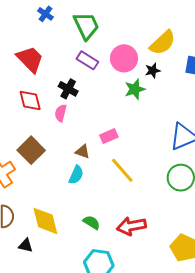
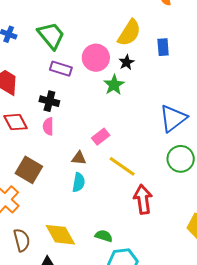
green semicircle: (92, 222) -> (104, 236), moved
red arrow: (131, 226) -> (143, 199), moved, turned 108

